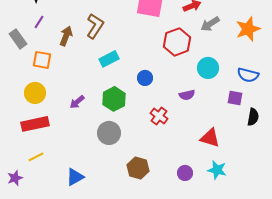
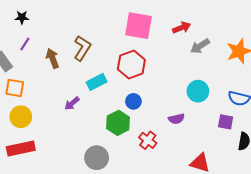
brown arrow: (66, 36) -> (53, 58), turned -42
red hexagon: (177, 42) -> (131, 65), moved
orange square: (42, 60) -> (15, 88), moved
green hexagon: (114, 99) -> (118, 123), moved
purple arrow: (77, 102) -> (72, 103), moved

